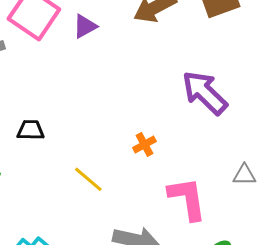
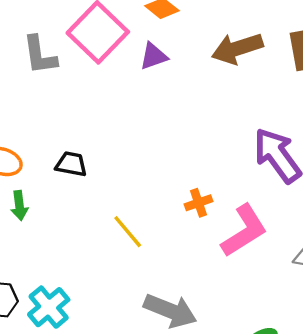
pink L-shape: (187, 199) -> (244, 231), moved, turned 57

